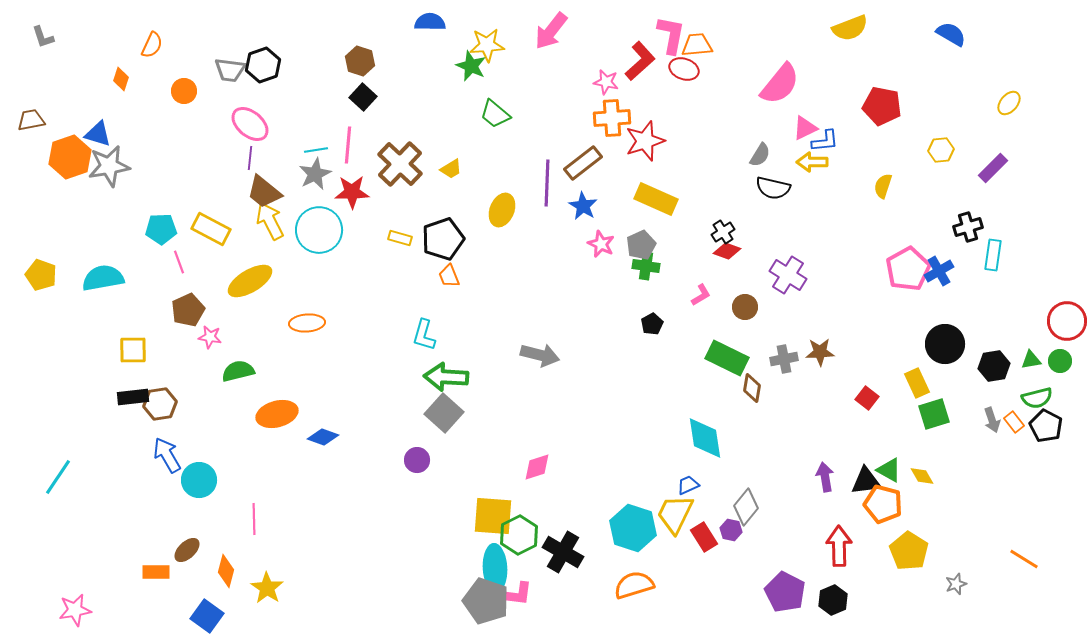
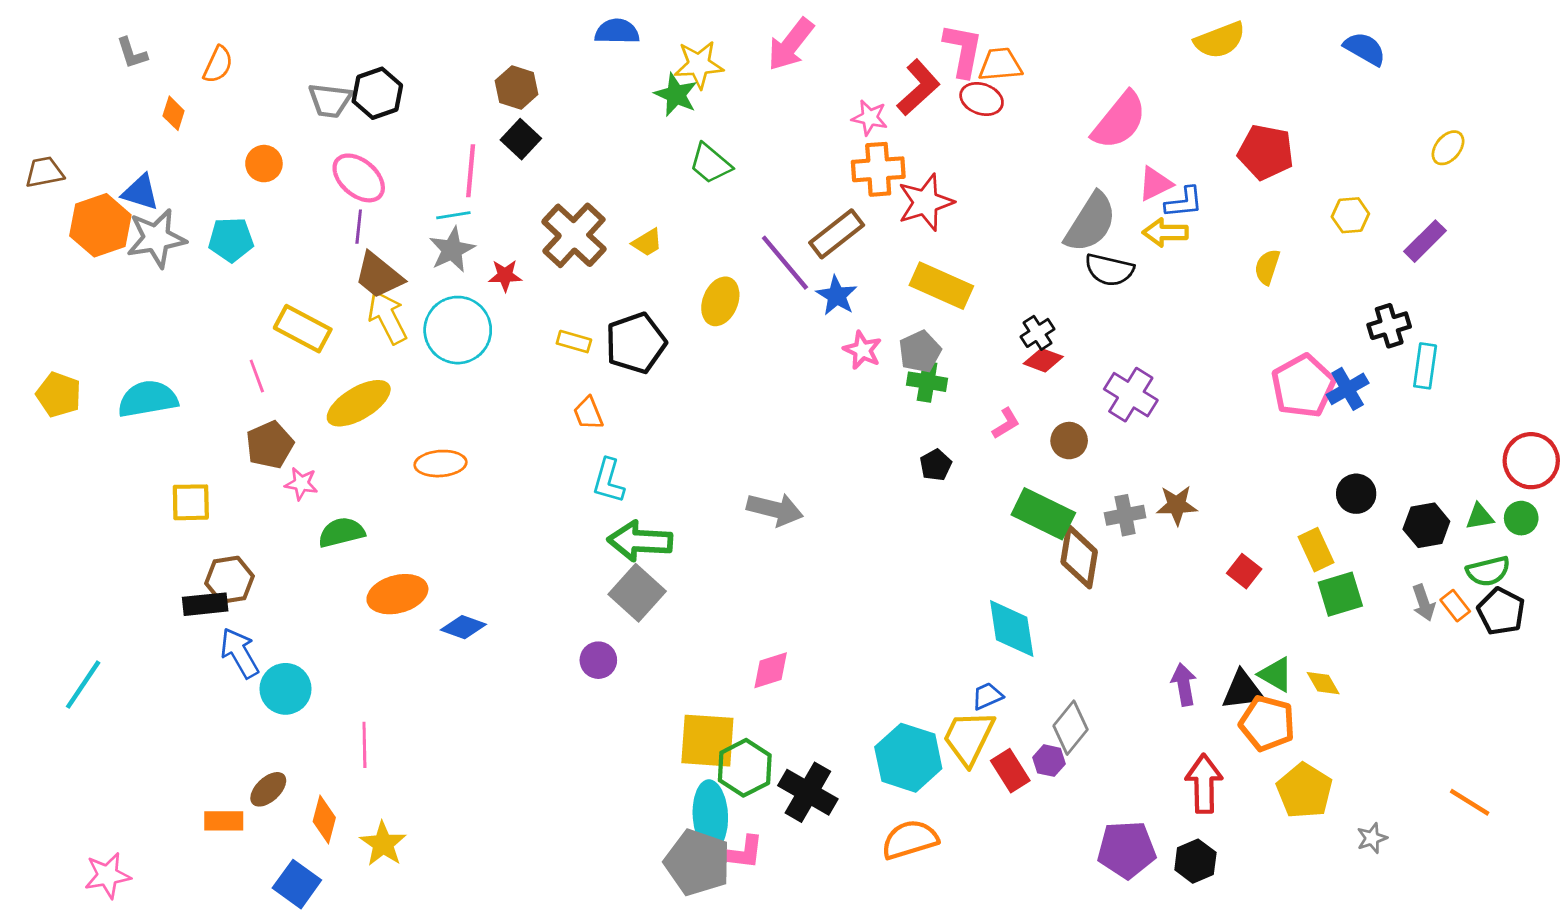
gray L-shape: (43, 37) -> (132, 53), moved
orange circle: (184, 91) -> (264, 164), moved
pink line: (348, 145) -> (471, 171), moved
gray semicircle: (760, 155) -> (1091, 222), size x1.8
purple line: (547, 183) -> (785, 263), turned -42
red star: (352, 192) -> (505, 276), size x0.7
cyan pentagon: (161, 229) -> (231, 240), moved
orange trapezoid: (449, 276) -> (588, 413), moved
black circle: (945, 344) -> (1356, 494), size x0.7
brown diamond: (752, 388) -> (1079, 557), size x1.5
black rectangle: (133, 397) -> (205, 604), moved
purple pentagon: (785, 592) -> (1127, 850), turned -30

